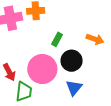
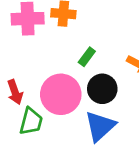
blue triangle: (74, 88) -> (100, 126), size x1.4

